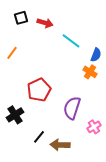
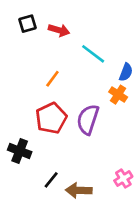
orange line: (12, 53) -> (52, 79), moved
purple semicircle: (72, 108) -> (88, 119), moved
black cross: (15, 115) -> (20, 151), turned -36
pink cross: (94, 127) -> (123, 179), moved

